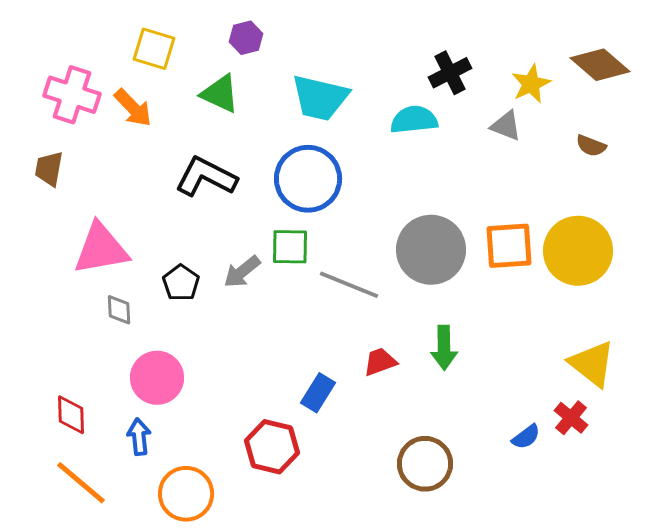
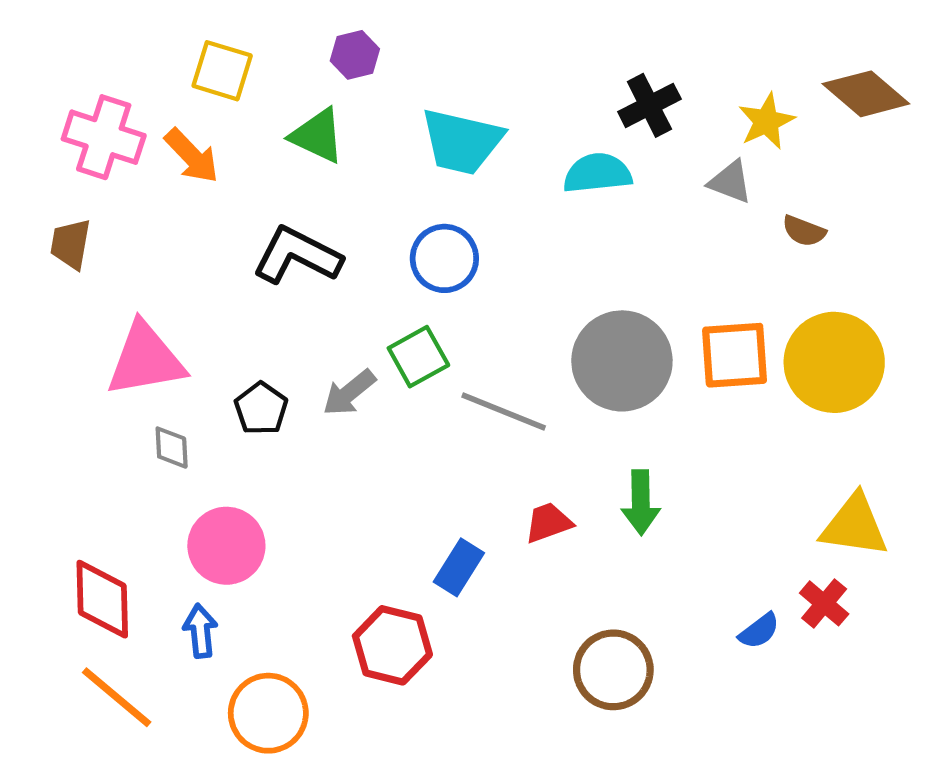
brown semicircle: (591, 146) -> (804, 231), moved
blue circle: (308, 179) -> (444, 258), size x0.7
green square: (290, 247) -> (418, 357), turned -30
yellow triangle: (592, 364) -> (854, 526), turned -30
red diamond: (71, 415) -> (102, 599), size x1.4

